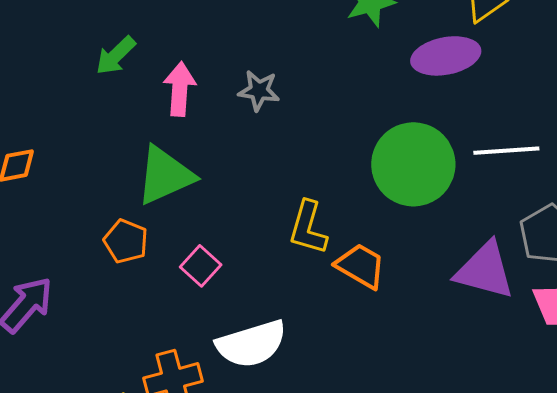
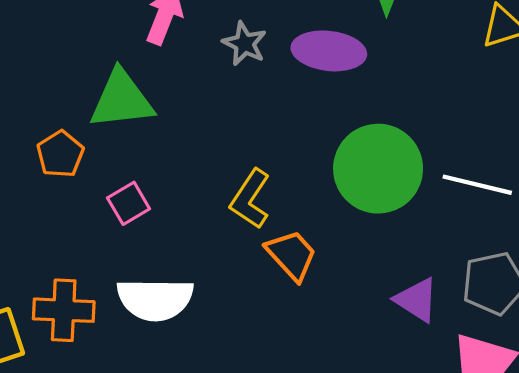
purple ellipse: (446, 56) -> (329, 51), moved
purple triangle: (485, 270) -> (417, 300), size x0.7

